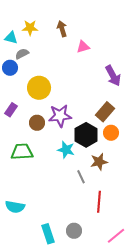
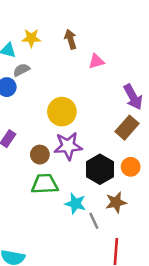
yellow circle: (39, 88) -> (62, 112), moved
brown rectangle: (105, 112) -> (127, 128), moved
cyan star: (66, 150) -> (75, 204), moved
green trapezoid: (22, 152) -> (45, 184), moved

